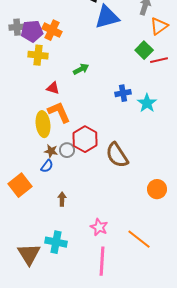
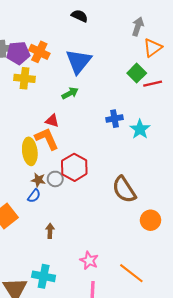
blue triangle: (107, 17) -> (79, 61), moved, turned -36
red triangle: (53, 88) -> (52, 121), moved
brown semicircle: (117, 155) -> (124, 190), moved

